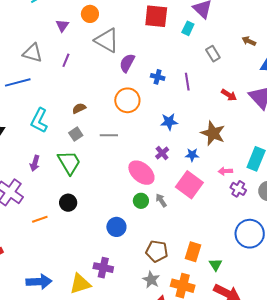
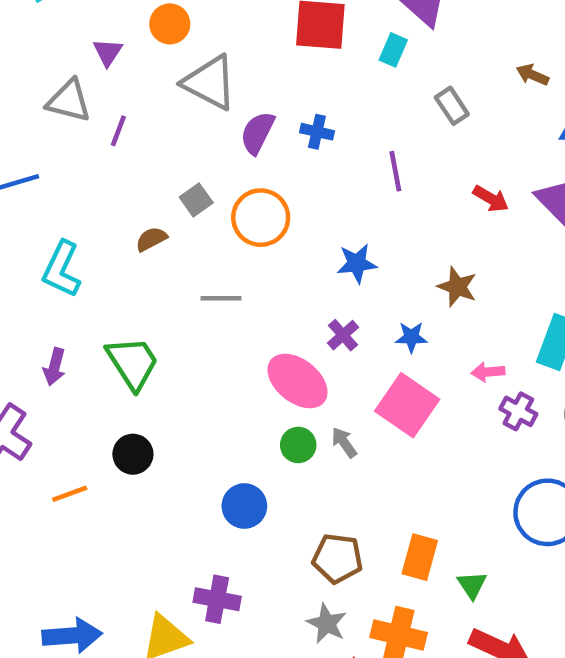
gray triangle: (33, 53) -> (69, 101), moved
blue cross: (158, 77) -> (317, 132), moved
brown star: (213, 133) -> (457, 287), size x0.7
gray square: (76, 134) -> (196, 200), moved

